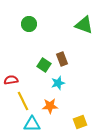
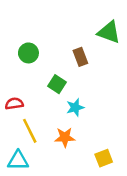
green circle: (29, 24) -> (28, 53), moved
brown rectangle: (62, 59) -> (80, 57), moved
cyan triangle: (32, 124) -> (18, 161), moved

